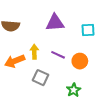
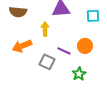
yellow arrow: (34, 52) -> (45, 29), moved
purple line: (58, 55) -> (64, 51), moved

